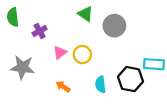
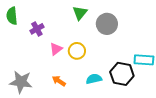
green triangle: (86, 14) -> (80, 13), turned 35
gray star: (22, 67) -> (21, 82), moved
cyan semicircle: (100, 84) -> (94, 79), turned 84

